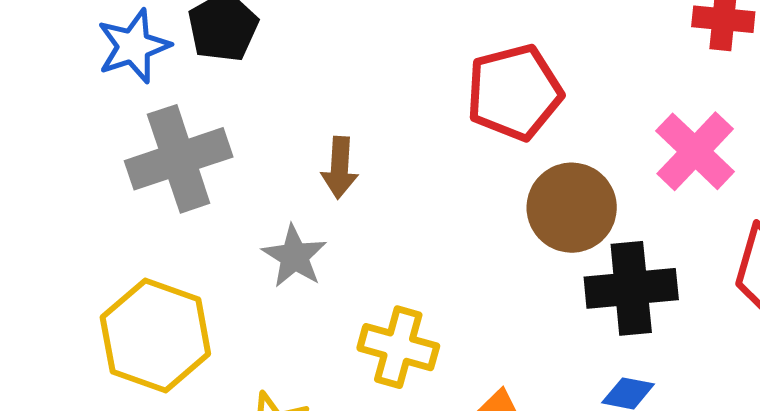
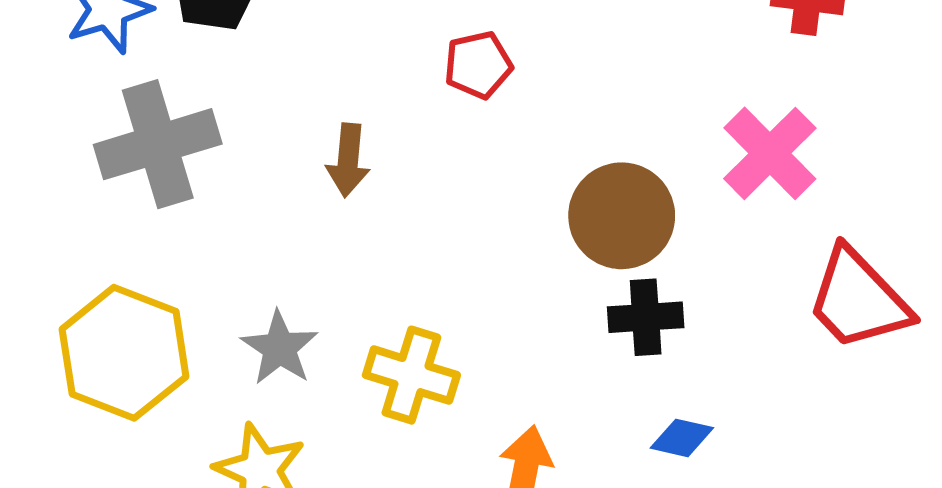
red pentagon: (514, 92) -> (478, 65), moved, size x0.6
gray star: (294, 256) -> (280, 348), moved
black cross: (631, 288) -> (646, 317), moved, size x0.7

